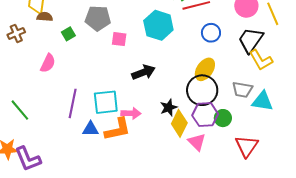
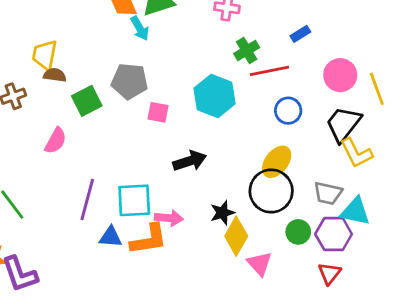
green square: (68, 34) -> (87, 101), size x1.5
purple hexagon: (205, 115) -> (334, 234), moved
red triangle: (247, 146) -> (329, 273), size x0.7

